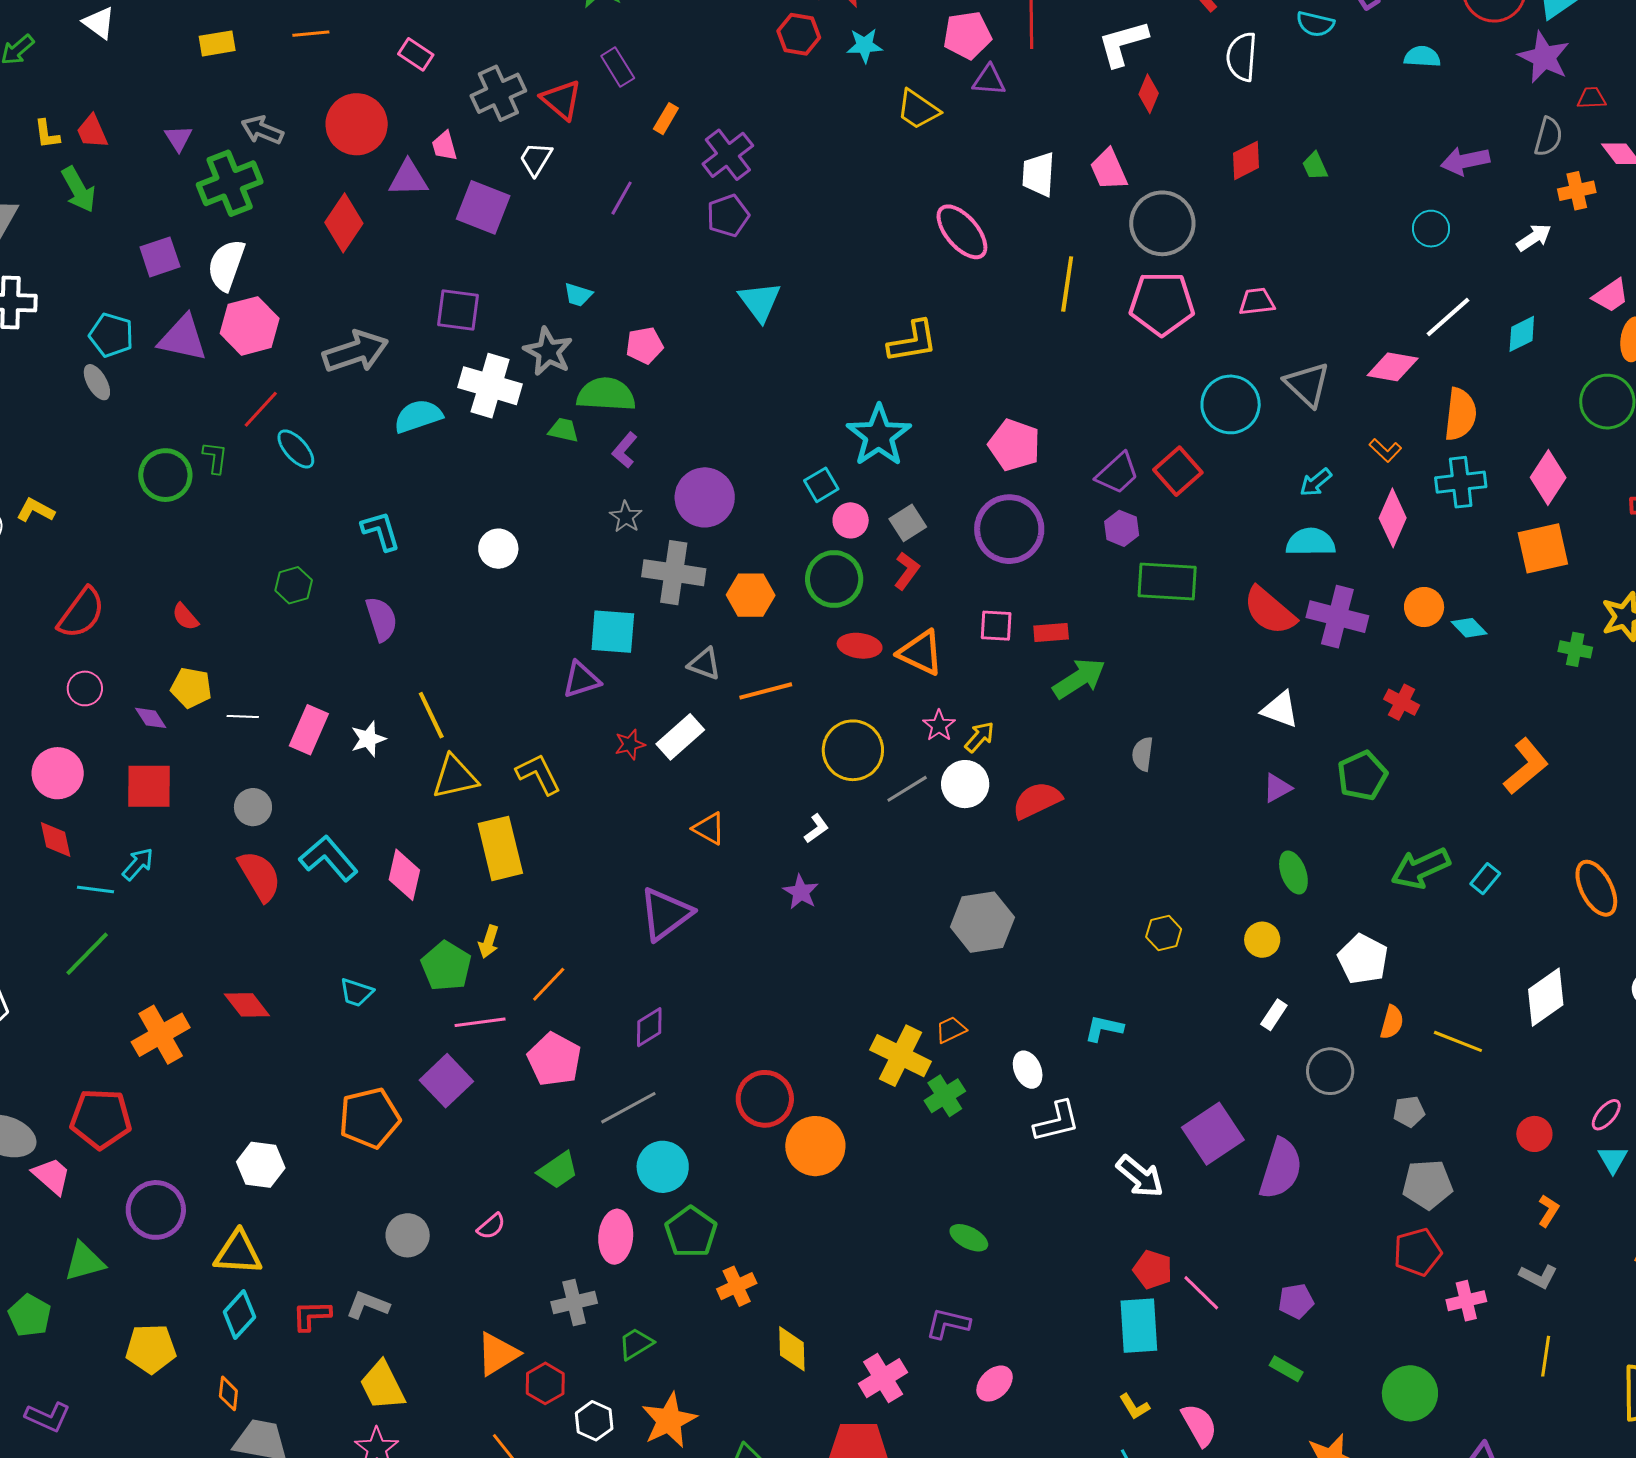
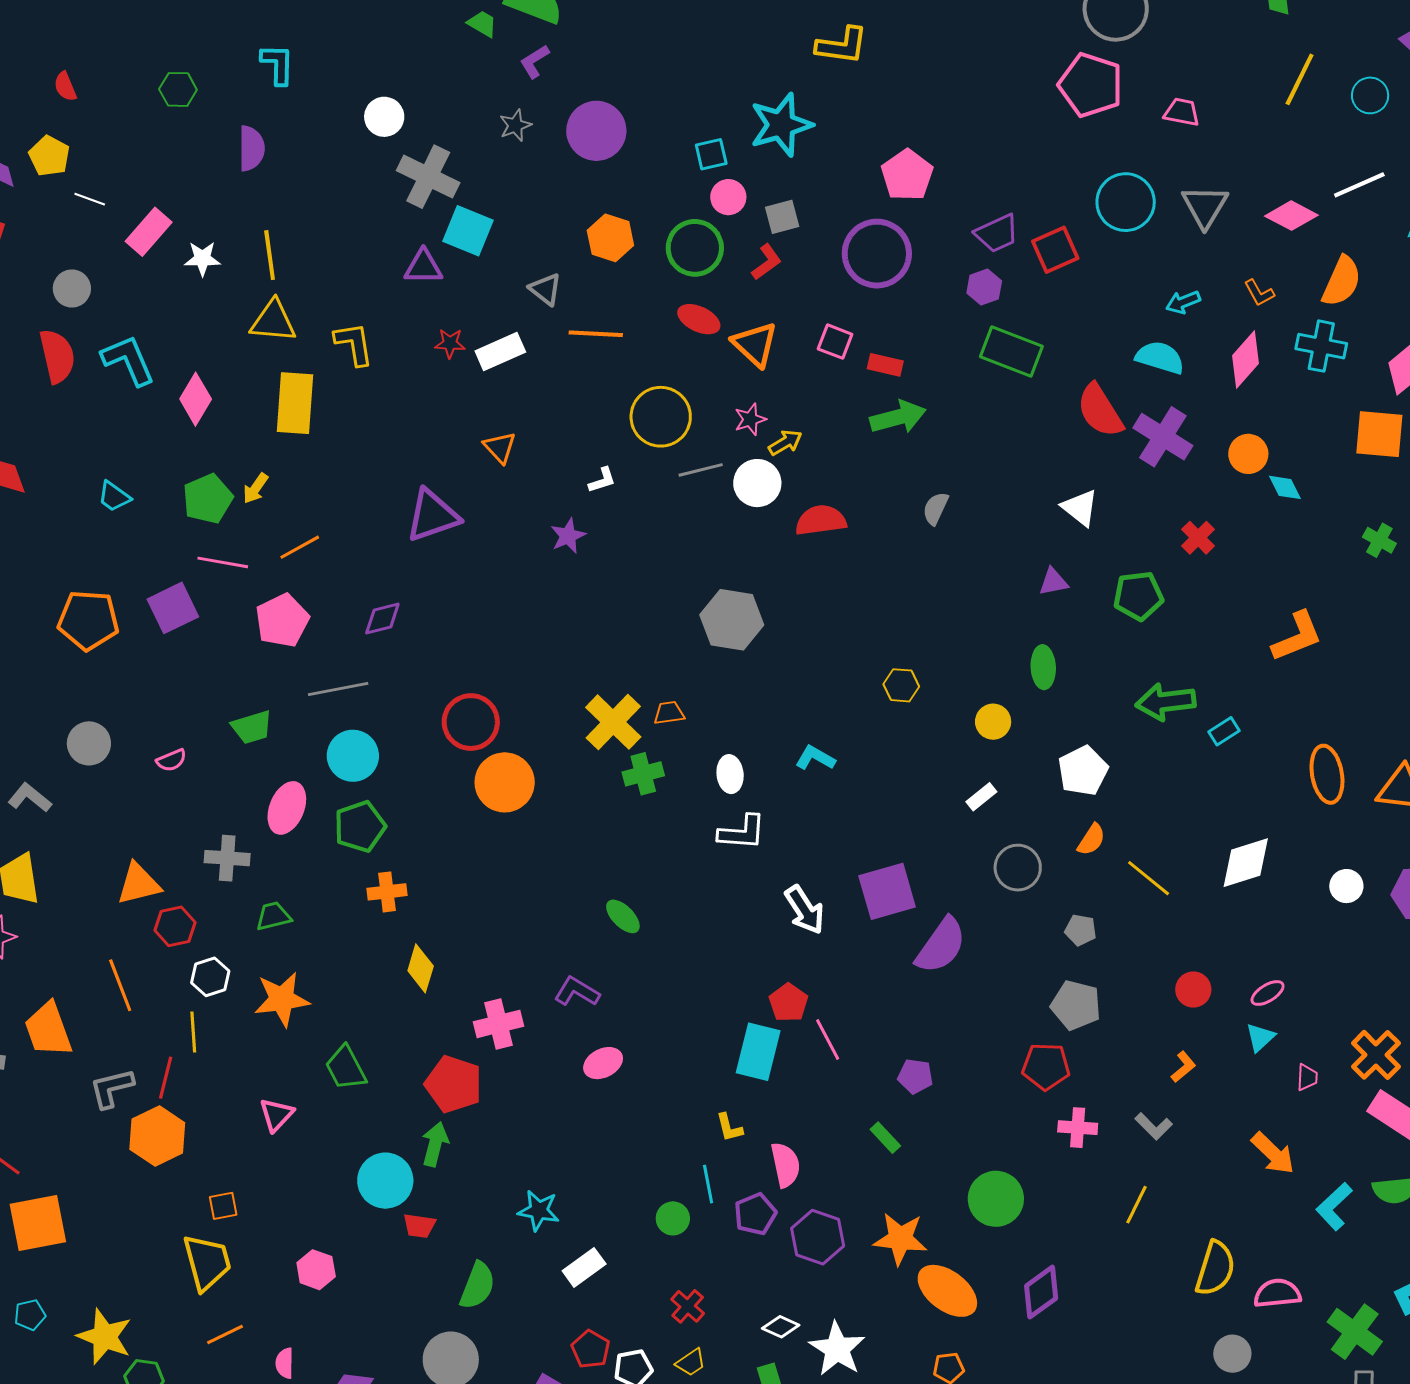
yellow line: (1067, 284) -> (1300, 79), moved
gray cross: (674, 573) -> (428, 177), moved

